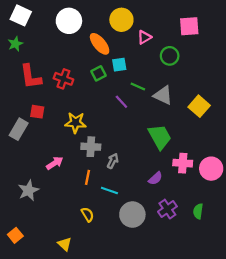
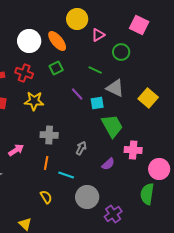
white circle: (69, 21) -> (29, 41), moved
pink square: (189, 26) -> (139, 25), turned 30
cyan square: (119, 65) -> (97, 103), moved
green line: (138, 87) -> (95, 70), moved
yellow star: (75, 123) -> (34, 101), moved
gray arrow: (113, 161) -> (81, 148), moved
pink circle: (211, 169) -> (159, 169), moved
purple cross: (167, 209) -> (113, 214), moved
green semicircle: (198, 211) -> (147, 194), size x1.5

